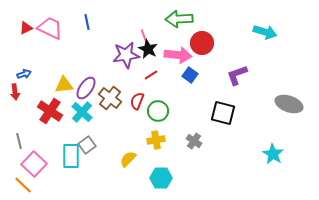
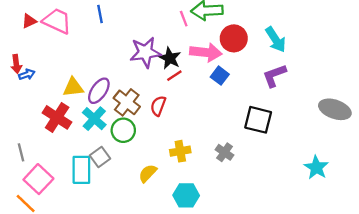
cyan arrow: (265, 32) -> (276, 40), moved, turned 40
pink line: (144, 36) -> (184, 19), moved
black star: (148, 49) -> (170, 58), moved
red arrow: (15, 92) -> (16, 64), moved
green circle: (158, 111) -> (123, 130), moved

